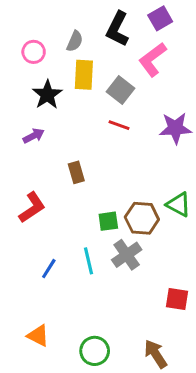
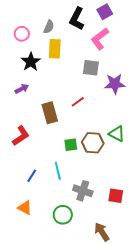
gray square: (121, 90) -> (91, 68), moved, turned -30
red line: (119, 125) -> (78, 102), moved, turned -56
brown rectangle: (76, 172) -> (50, 113), size x1.5
gray cross: (127, 255) -> (83, 191), moved, turned -36
orange triangle: (38, 336) -> (25, 208), moved
green circle: (95, 351) -> (63, 215), moved

